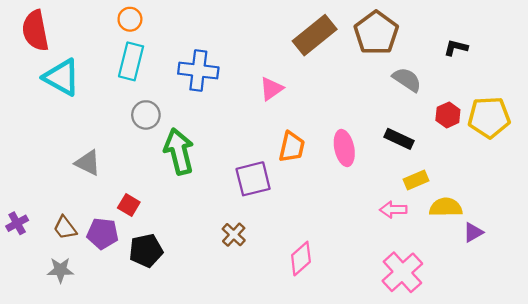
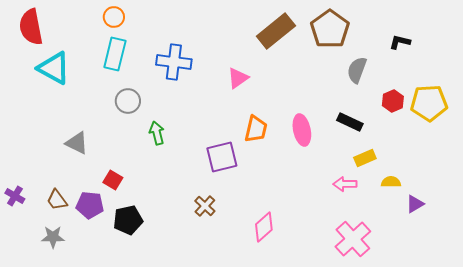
gray semicircle: (407, 80) -> (357, 70), turned -104
green arrow: (179, 151) -> (157, 133), size x0.6
yellow semicircle: (446, 207) -> (391, 182), size x0.7
purple cross: (17, 223) -> (15, 196), turned -30

